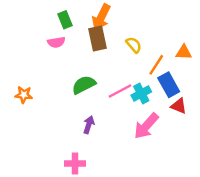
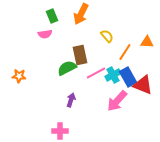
brown rectangle: (97, 39) -> (80, 55), moved
blue rectangle: (169, 85) -> (128, 77), moved
red triangle: (179, 106) -> (143, 85), size x1.5

